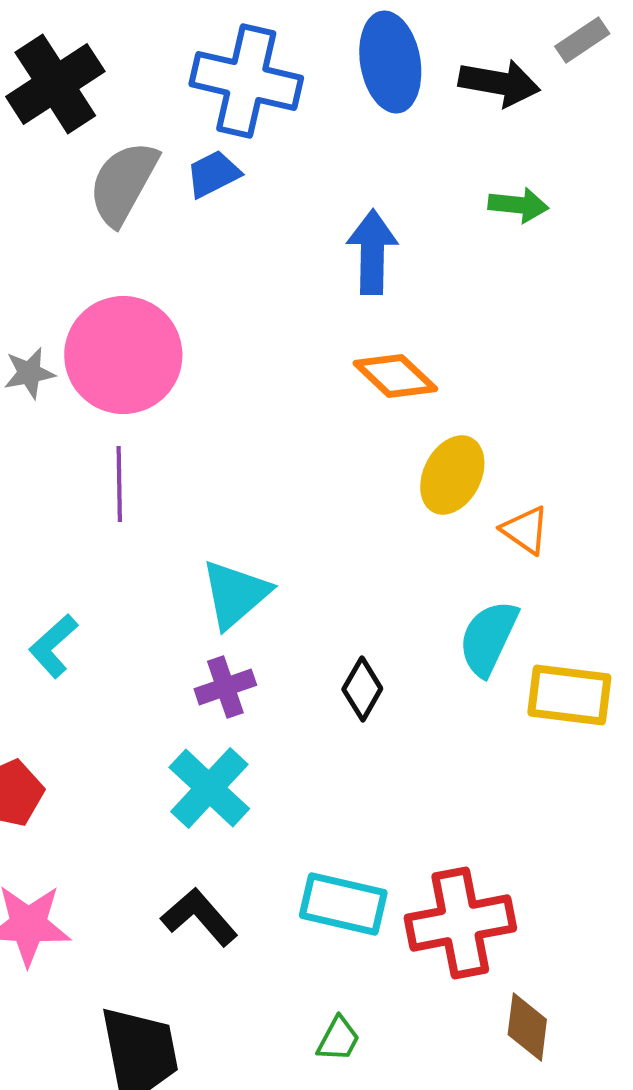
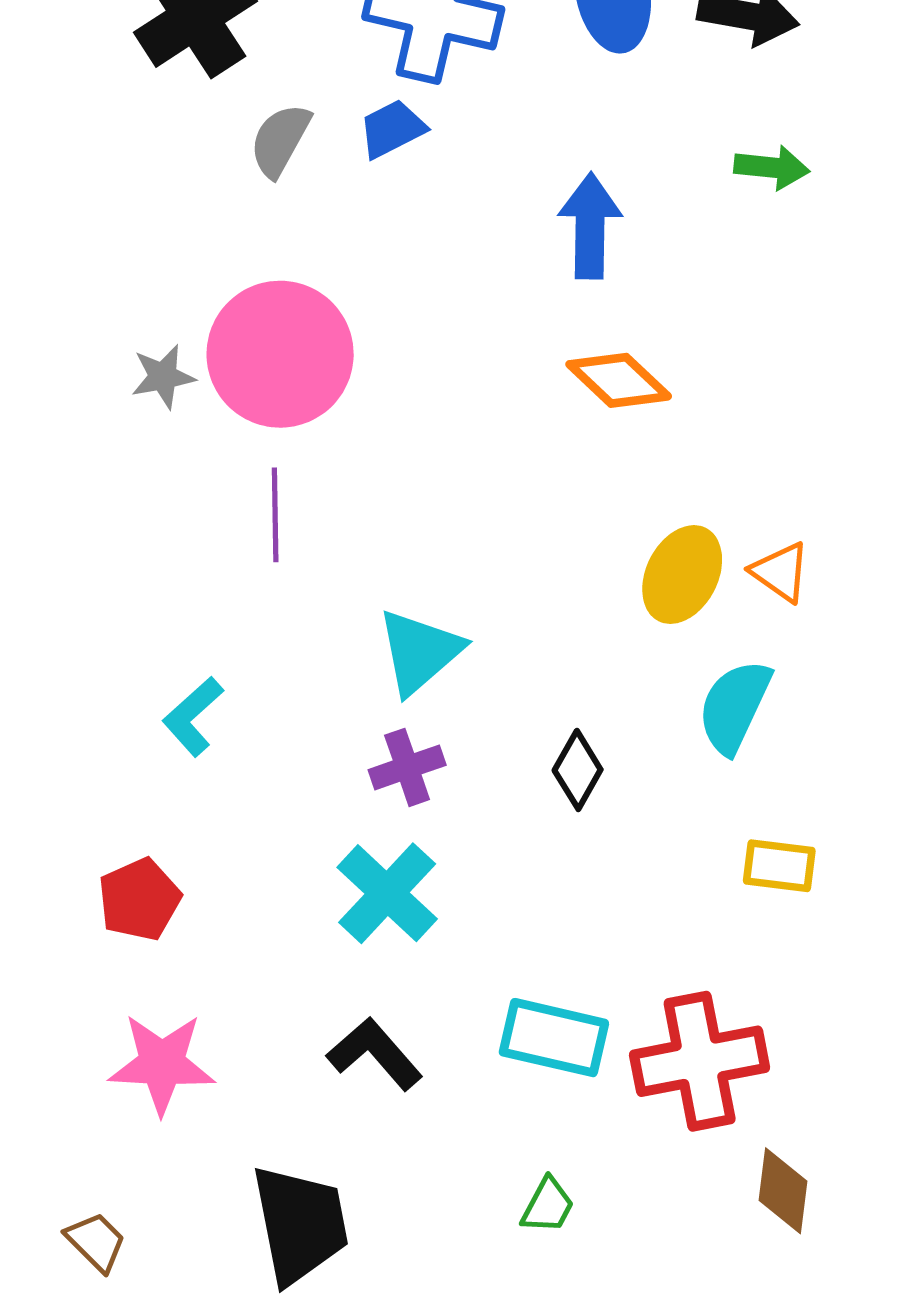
gray semicircle: (123, 183) -> (280, 140), size x0.7
yellow ellipse: (452, 475) -> (682, 575), moved
yellow rectangle: (569, 695) -> (779, 866), moved, size x0.7

